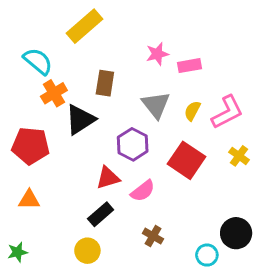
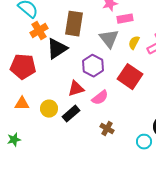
pink rectangle: (189, 66) -> (125, 19), moved
brown rectangle: (105, 83) -> (74, 24), size x1.4
yellow circle: (87, 251) -> (49, 109), moved

